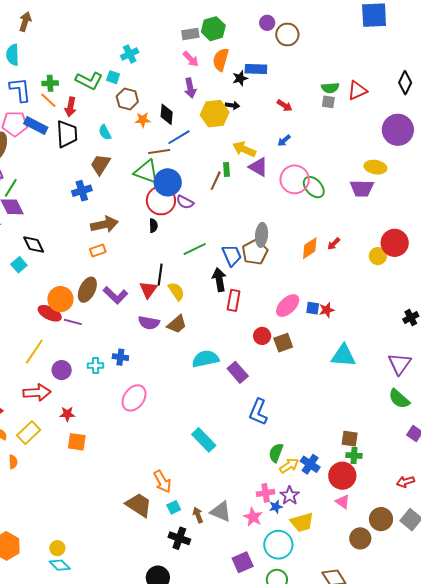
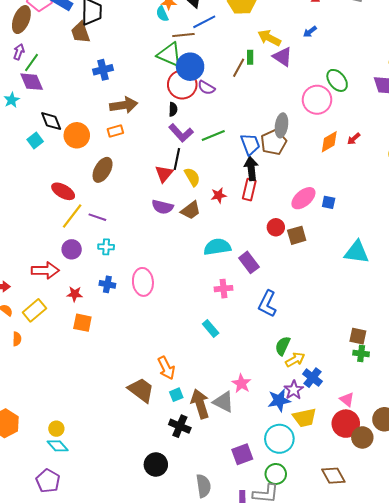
cyan semicircle: (105, 132) -> (162, 14), moved
brown trapezoid: (100, 164) -> (80, 32), moved, turned -55
pink circle: (295, 179) -> (317, 100), moved
black arrow: (219, 280) -> (251, 169), moved
purple L-shape: (115, 295) -> (181, 133), moved
orange circle: (60, 299) -> (77, 135), moved
red star: (327, 310) -> (219, 195), moved
purple line: (73, 322) -> (97, 217), moved
yellow line: (34, 352) -> (72, 216), moved
blue cross: (120, 357) -> (107, 284), moved
pink ellipse: (134, 398) -> (143, 282), turned -44
cyan rectangle: (204, 440) -> (211, 328), size x0.7
blue cross: (310, 464) -> (312, 378), moved
red circle: (342, 476) -> (346, 424), moved
pink cross: (266, 493) -> (224, 289), moved
blue star: (276, 507) -> (279, 400), size x1.6
brown arrow: (198, 515) -> (200, 404), size x1.8
pink star: (253, 517) -> (241, 383), moved

